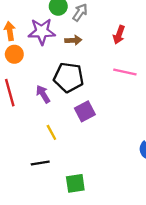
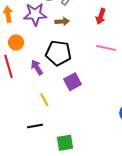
orange circle: (14, 54) -> (16, 42), moved

